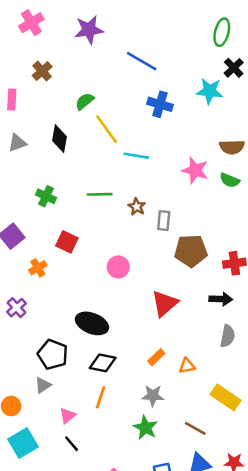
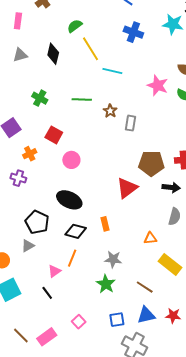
brown pentagon: (191, 251) -> (151, 163), moved
pink circle: (118, 267) -> (71, 160), moved
purple cross: (16, 308) -> (18, 178), moved, turned -35
orange rectangle: (156, 357) -> (105, 224), moved, turned -64
orange triangle: (187, 366) -> (150, 238), moved
pink triangle: (67, 416) -> (54, 271), moved

